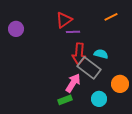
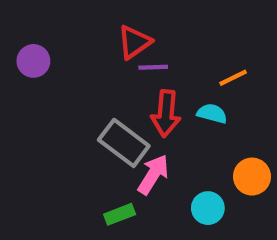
orange line: (111, 17) -> (233, 78), moved
gray rectangle: (89, 68) -> (124, 143), moved
green rectangle: (65, 100) -> (120, 214), moved

